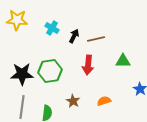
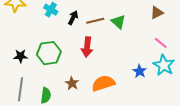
green triangle: (123, 61) -> (118, 22), moved, turned 42
black star: (22, 74) -> (21, 56), size x0.6
orange semicircle: (104, 101) -> (103, 83), size x1.6

